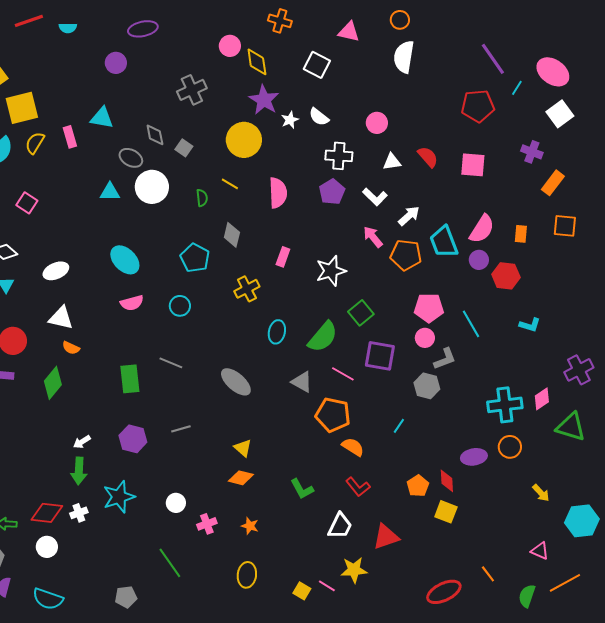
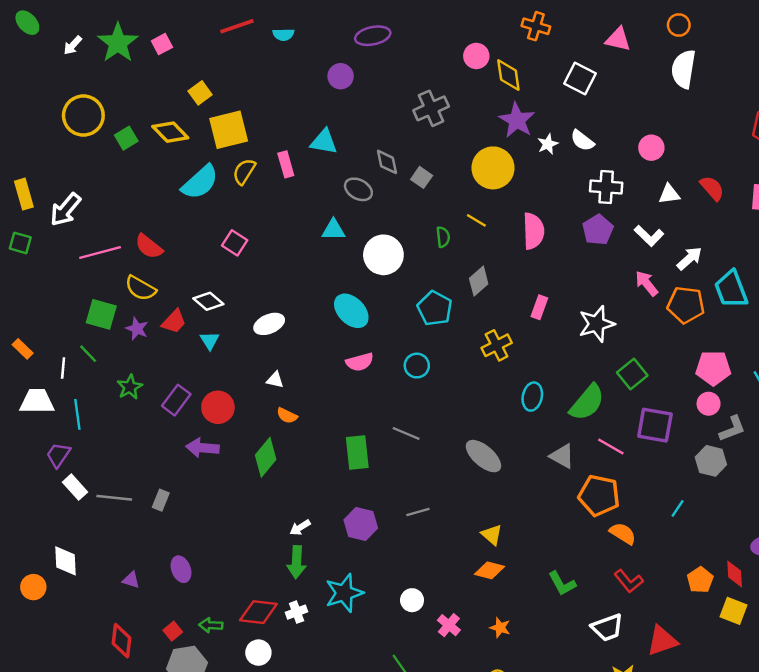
white circle: (152, 187) -> (383, 255), moved
gray diamond: (232, 235) -> (479, 281), turned 35
white triangle: (61, 318) -> (275, 380), size x0.6
pink cross: (207, 524) -> (449, 625), turned -30
white trapezoid: (340, 526) -> (607, 628), turned 44

